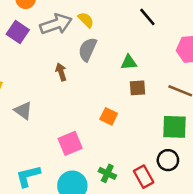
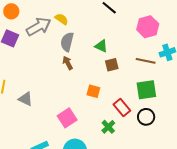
green triangle: (129, 62) -> (101, 46), turned 40
brown arrow: (61, 72) -> (68, 63), moved
green cross: (107, 173) -> (108, 127), moved, turned 32
red rectangle: (144, 177) -> (122, 107), moved

